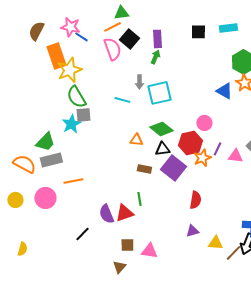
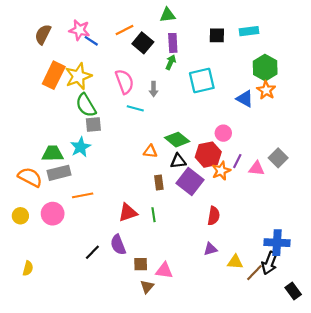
green triangle: (121, 13) -> (167, 15), moved
pink semicircle: (112, 49) -> (125, 82), moved
orange rectangle: (56, 56) -> (54, 75), moved, turned 45
cyan square: (159, 93) -> (202, 81), moved
cyan star: (71, 124) -> (81, 147), moved
green trapezoid: (45, 142) -> (53, 154), turned -135
brown rectangle: (144, 169) -> (159, 183), turned 72
red triangle: (124, 213) -> (128, 213), moved
purple semicircle: (106, 214) -> (118, 245), moved
brown triangle: (119, 267) -> (147, 287), moved

